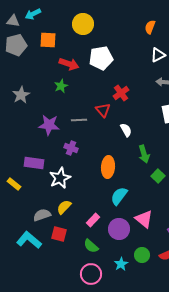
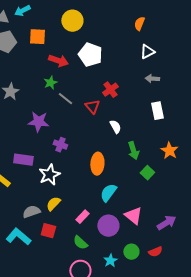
white pentagon: (101, 58) -> (90, 55), turned 30
gray line: (79, 120) -> (65, 99), moved, turned 42

